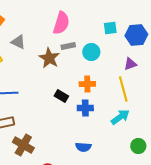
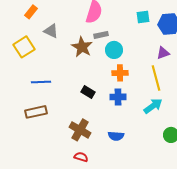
cyan circle: (91, 52) -> (114, 50), moved
black rectangle: (61, 96) -> (88, 92), moved
brown cross: (23, 145) -> (80, 130), moved

